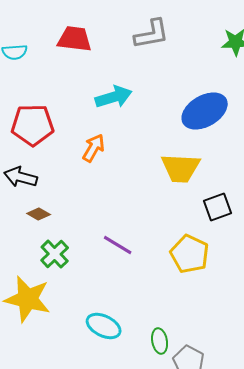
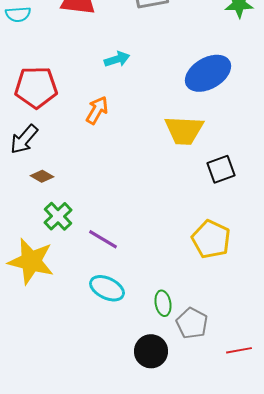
cyan arrow: (114, 97) -> (117, 59), size x0.7
black arrow: (21, 177) -> (24, 139), turned -64
purple line: (118, 245) -> (103, 239), moved
yellow pentagon: (190, 254) -> (211, 239), moved

